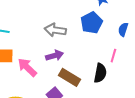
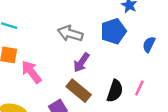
purple arrow: (55, 56) -> (81, 62), moved, turned 132
pink line: (113, 56) -> (139, 88), moved

